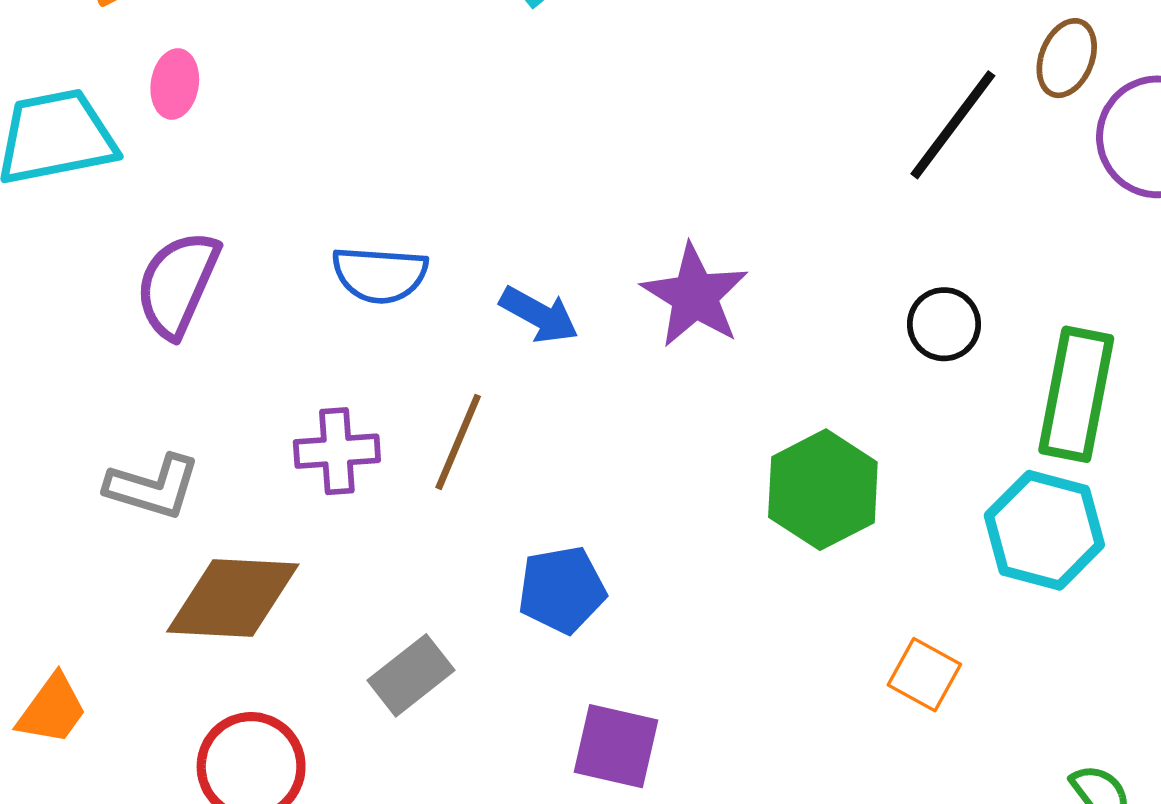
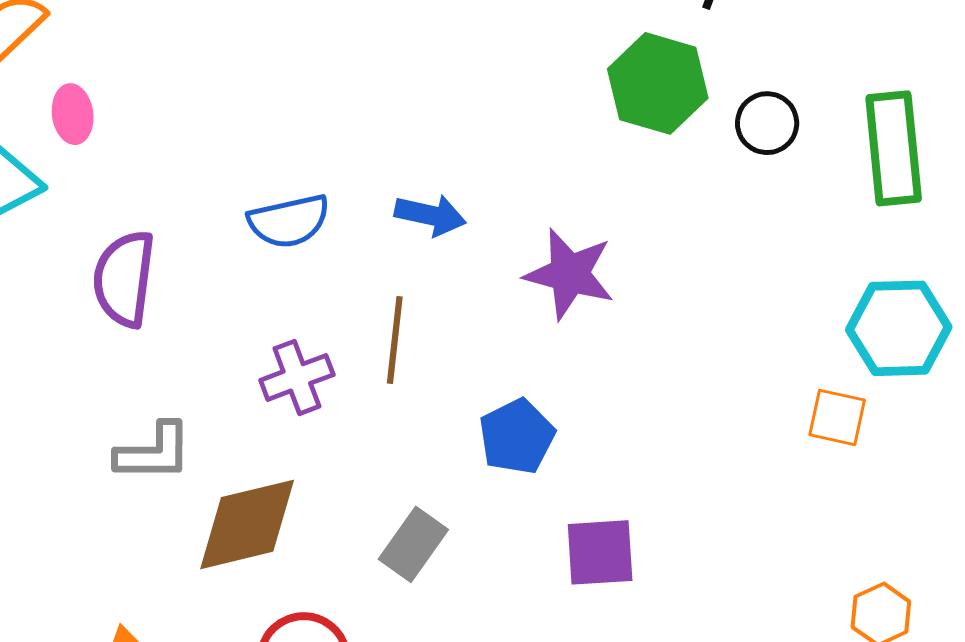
purple star: (695, 296) -> (570, 274), moved
green hexagon: (823, 490) -> (658, 83), moved
cyan hexagon: (1044, 530) -> (899, 328), moved

